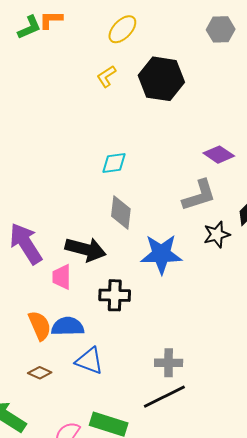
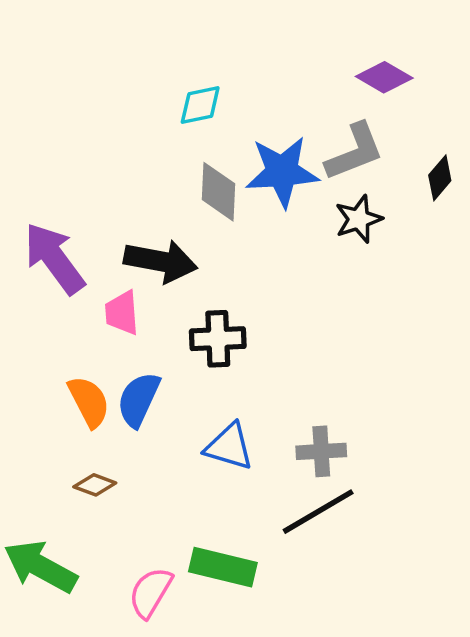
black star: (217, 235) -> (359, 219), moved
blue star: (161, 254) -> (282, 172), moved
blue semicircle: (68, 326) -> (138, 399), turned -60
blue triangle: (90, 361) -> (229, 447), moved

